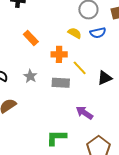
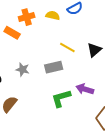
orange cross: (59, 54) -> (27, 17), moved
green L-shape: (56, 138) -> (61, 98), moved

